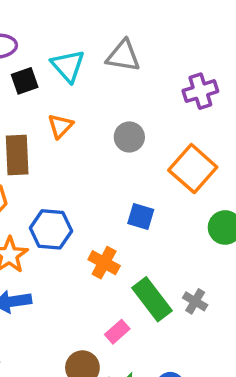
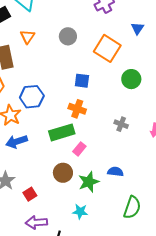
orange cross: (104, 263) -> (77, 109), moved
green rectangle: (152, 299) -> (62, 132), moved, turned -60

